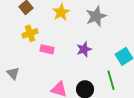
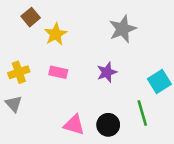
yellow star: (61, 12) -> (56, 34), moved
yellow cross: (30, 33) -> (19, 72), moved

